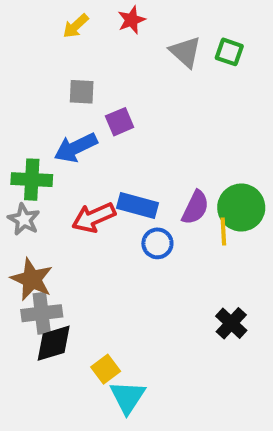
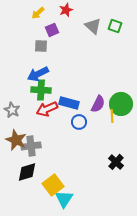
purple square: (120, 122) -> (52, 30), moved
green cross: (32, 180) -> (41, 90), moved
gray cross: (42, 313) -> (31, 146), moved
yellow square: (106, 369) -> (53, 185), size x1.5

